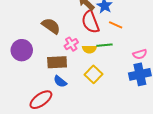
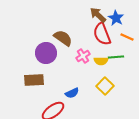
purple circle: (22, 50) -> (46, 53), moved
brown rectangle: (57, 62) -> (34, 80), moved
blue semicircle: (60, 81) -> (72, 93), turned -64

